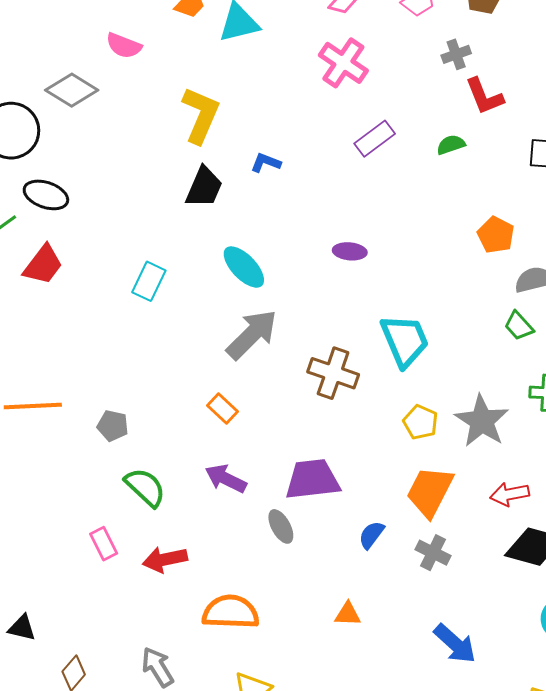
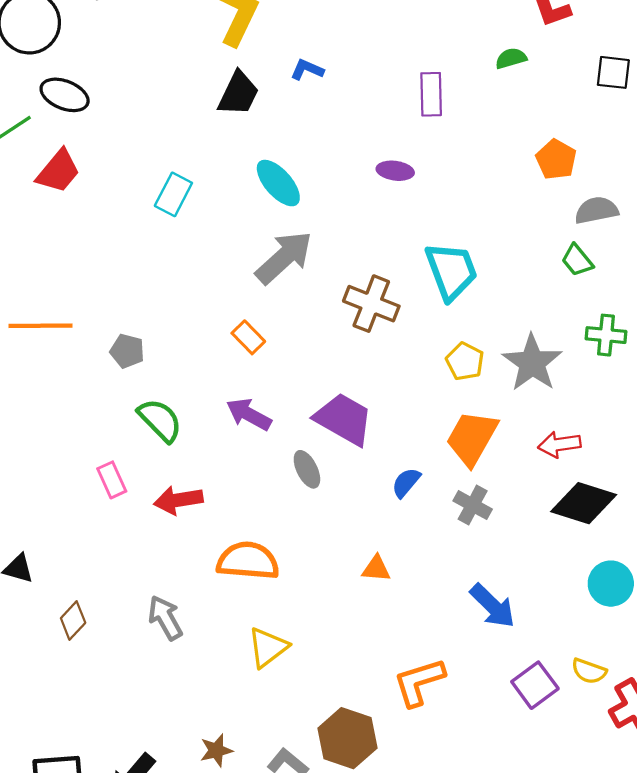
purple rectangle: (375, 139) -> (431, 94), moved, turned -57
purple trapezoid: (312, 479) -> (344, 419), turned 34

